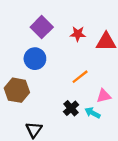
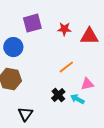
purple square: (42, 27) -> (32, 23), turned 30
blue circle: (35, 59) -> (13, 47), moved

